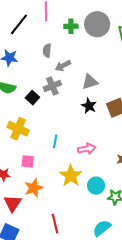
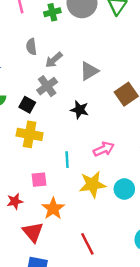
black star: (89, 106) -> (80, 110), moved
yellow cross: (18, 129) -> (30, 134), moved
cyan line: (55, 141) -> (67, 160), moved
yellow star: (71, 176) -> (92, 184), turned -30

